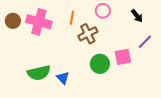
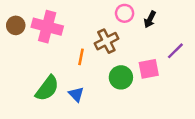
black arrow: (137, 16) -> (150, 19), moved, turned 64
orange line: (72, 18) -> (81, 57), moved
green semicircle: (39, 73) -> (47, 88), turned -40

